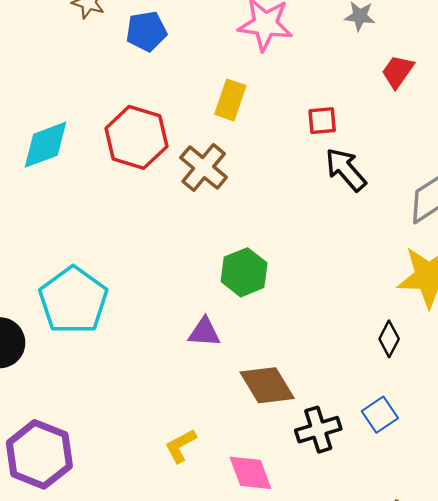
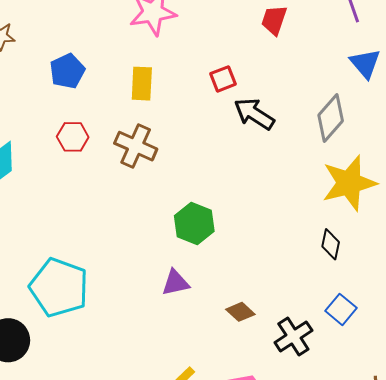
blue pentagon: (146, 31) -> (67, 71), moved
red hexagon: (136, 137) -> (73, 137), size x0.6
brown diamond: (267, 385) -> (240, 312), size x0.6

